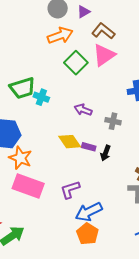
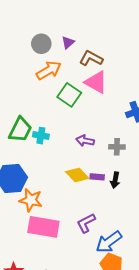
pink triangle: (104, 55) -> (96, 82), turned -45
green trapezoid: (22, 88) -> (20, 130), turned -36

